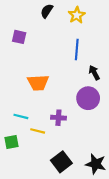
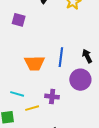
blue line: (77, 49) -> (61, 57), moved
yellow line: (38, 131) -> (32, 108), turned -32

